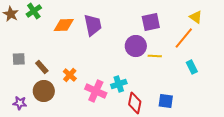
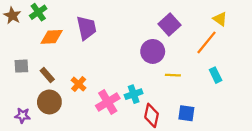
purple square: (151, 22) -> (170, 25), turned -30
orange diamond: (64, 25) -> (52, 37), moved
purple trapezoid: (93, 25) -> (86, 28), moved
yellow line: (155, 56) -> (173, 75), moved
pink cross: (96, 91) -> (108, 102), turned 35

